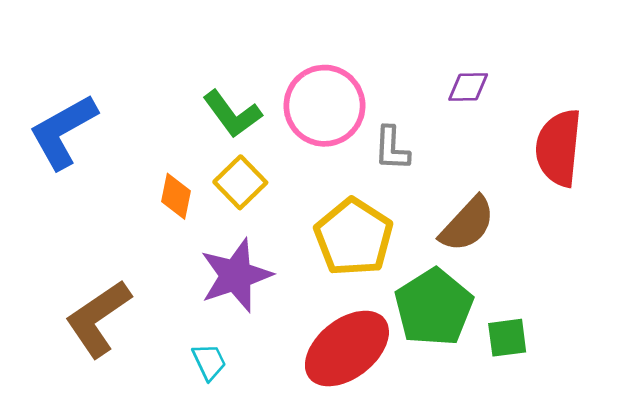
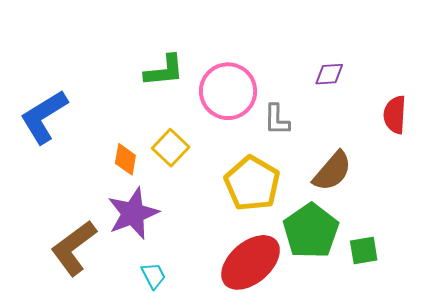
green L-shape: (232, 114) -> (164, 71), moved, turned -57
red semicircle: (559, 148) -> (395, 115), size x0.7
purple star: (236, 275) -> (133, 213), moved

